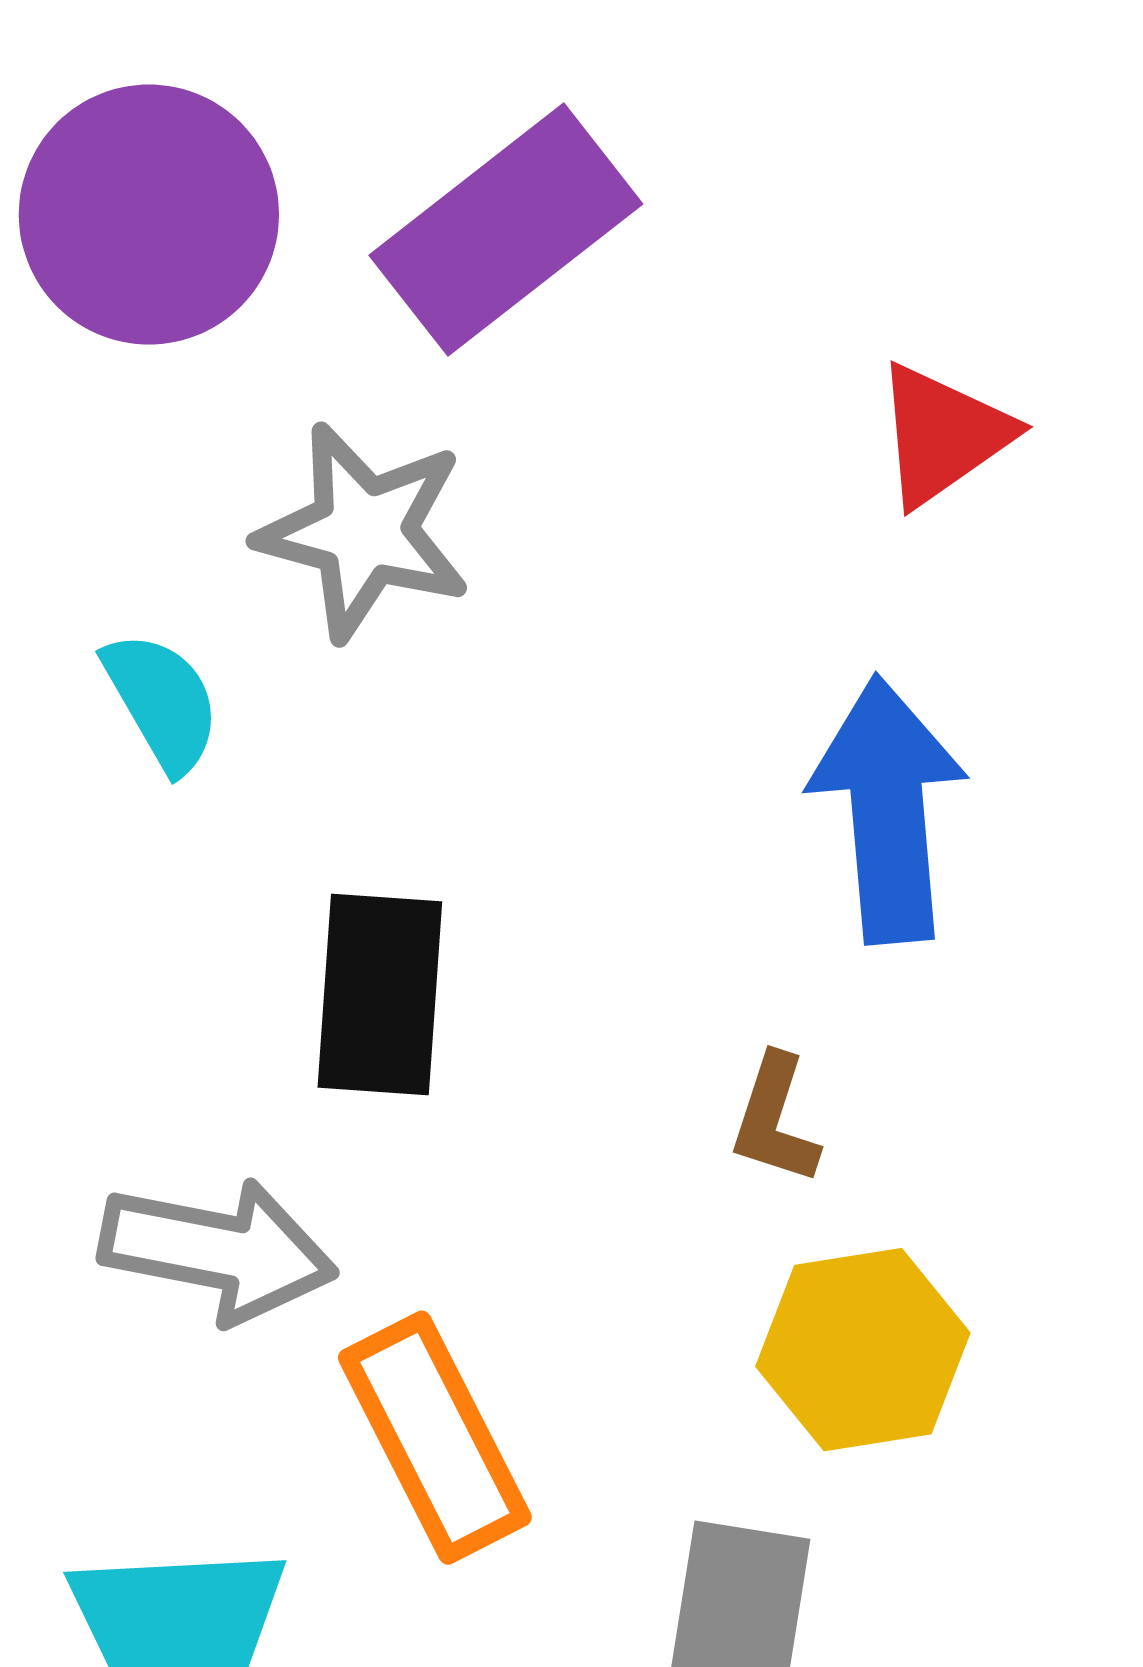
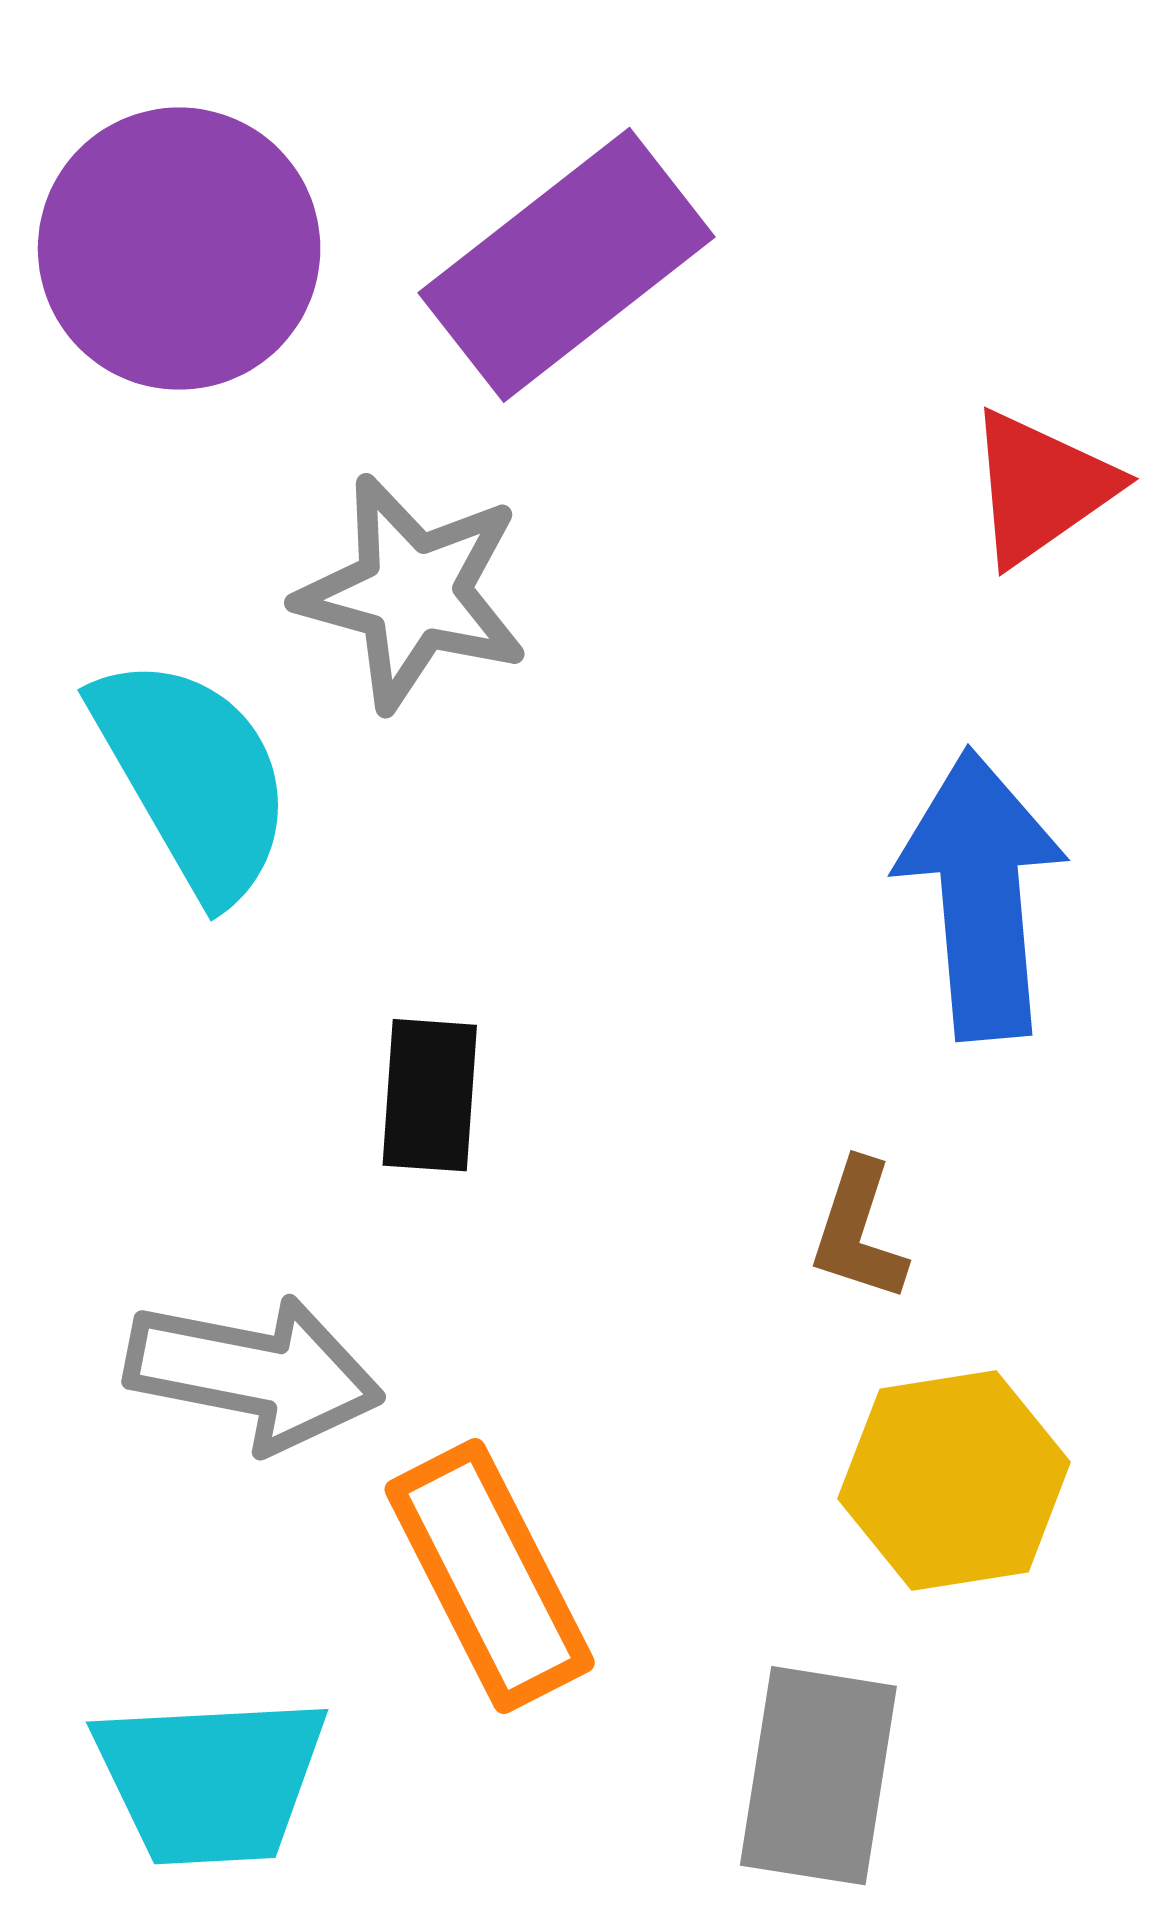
cyan semicircle: (162, 702) -> (193, 777), size x1.6
black rectangle: (380, 995) -> (430, 1095), size x0.7

